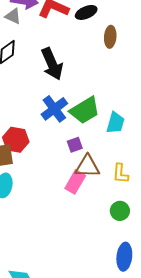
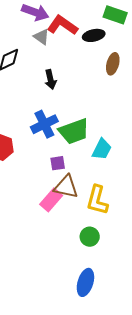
gray triangle: (13, 16) -> (41, 37), moved
black arrow: (52, 64) -> (51, 80), size x0.6
yellow L-shape: (120, 174) -> (97, 200), size x1.4

